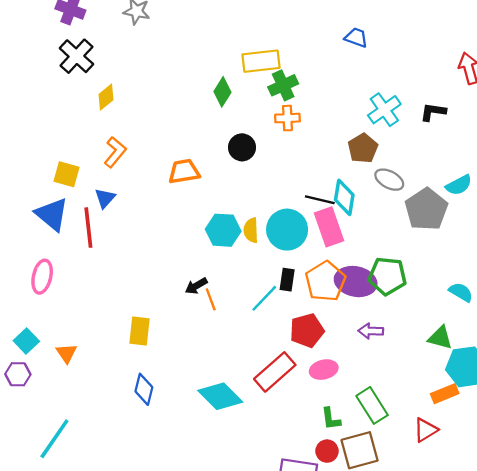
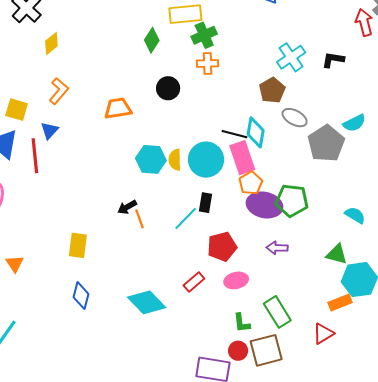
orange pentagon: (325, 281) -> (251, 183), moved, size x0.7
red rectangle: (275, 372) -> (194, 282), size x0.6

